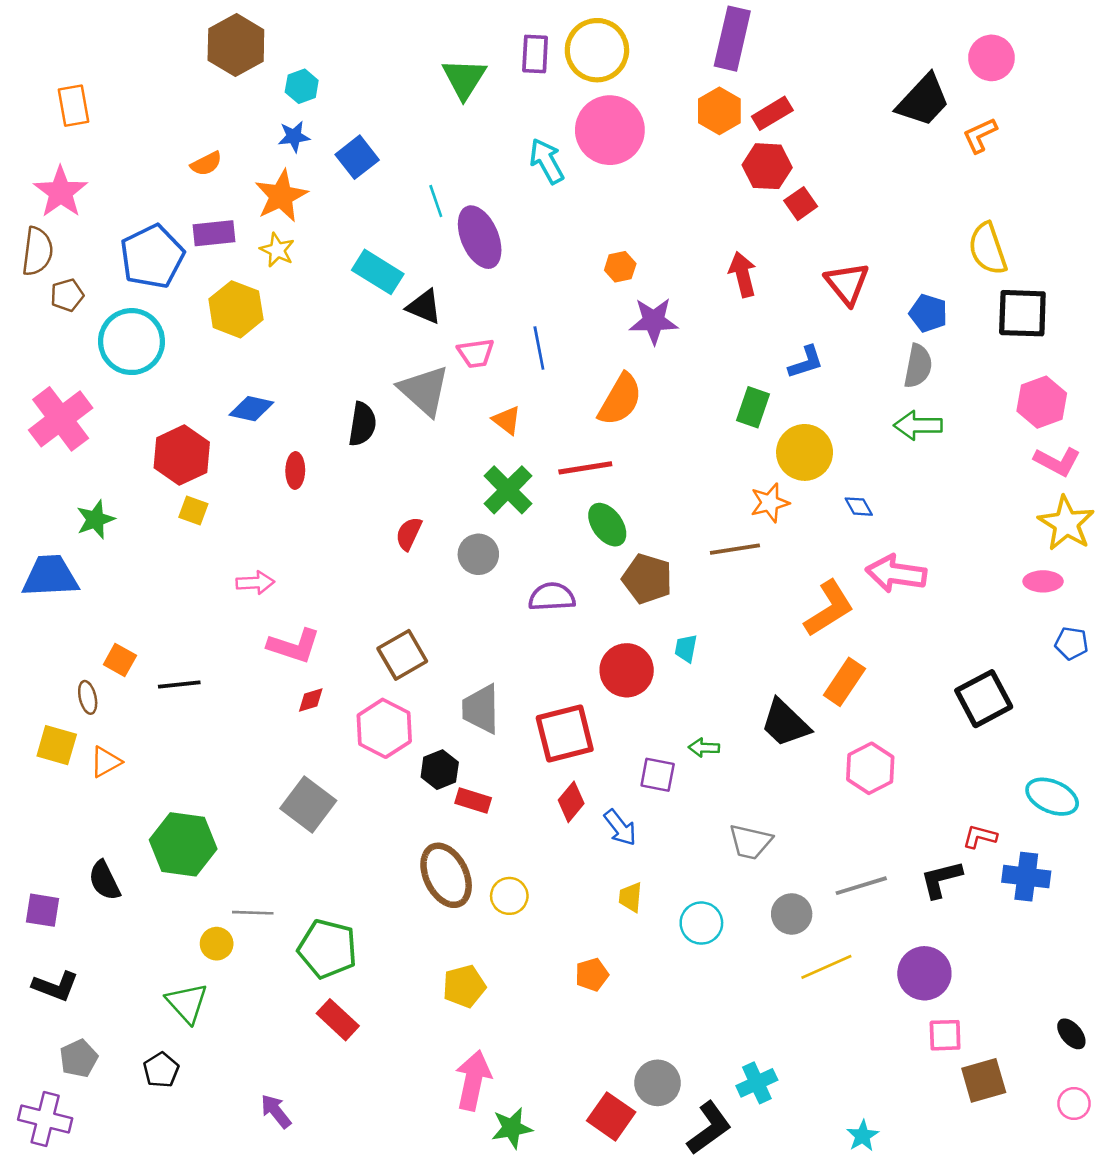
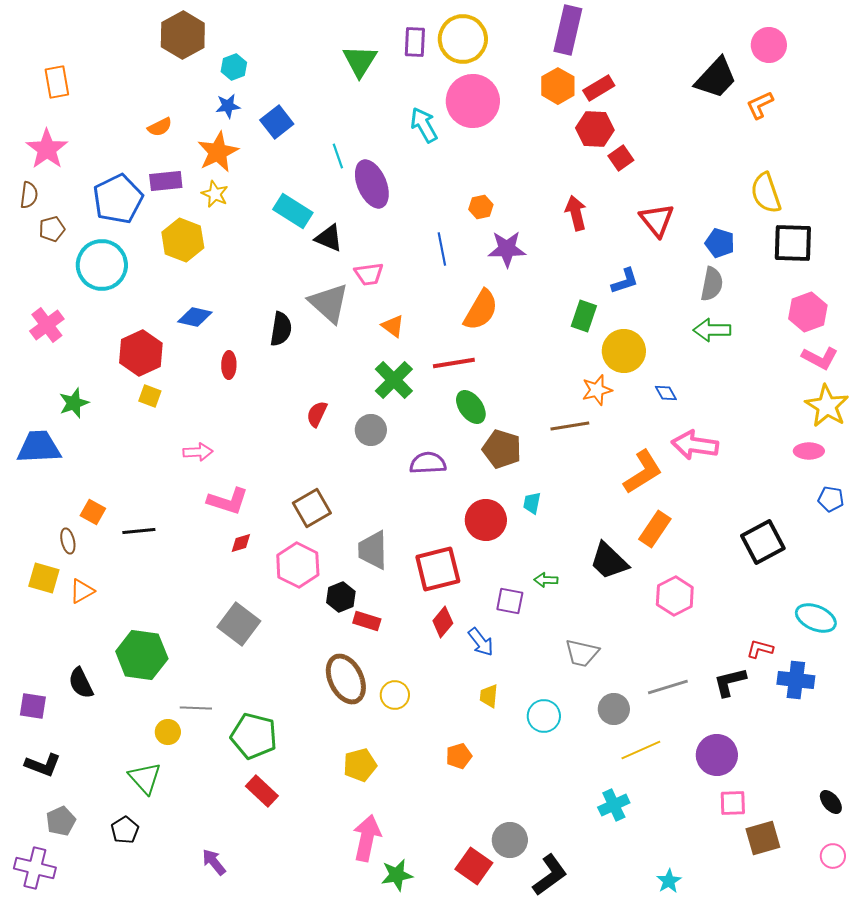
brown semicircle: (37, 251) -> (29, 195), size x0.7
blue line: (539, 348) -> (442, 249), moved
pink cross: (61, 419) -> (47, 325), size x0.7
cyan cross: (757, 1083) -> (614, 805), moved

